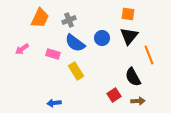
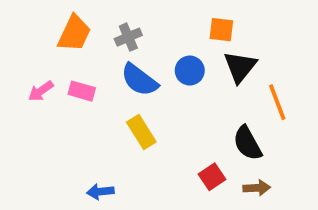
orange square: (128, 14) -> (221, 30), moved
pink rectangle: (53, 54) -> (82, 91), moved

